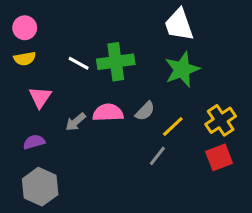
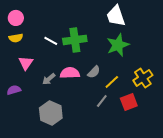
purple semicircle: (34, 142) -> (14, 90), moved
red square: (219, 157) -> (129, 102), moved
gray hexagon: (40, 187) -> (51, 113), moved

